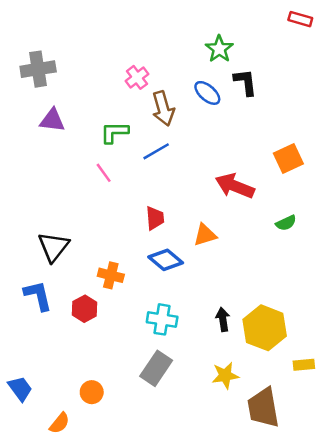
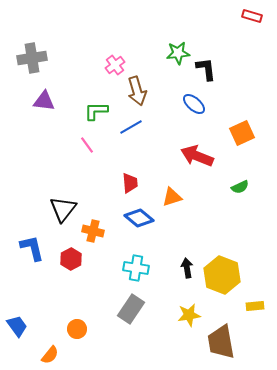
green star: (219, 49) -> (178, 53), moved, turned 30
blue ellipse: (207, 93) -> (194, 104), moved
black triangle: (54, 247) -> (63, 209), moved

